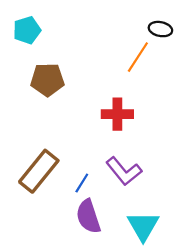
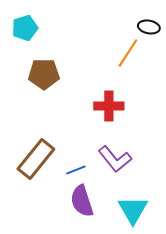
blue line: (82, 183) -> (76, 170), turned 36

